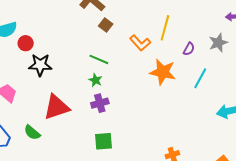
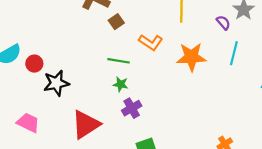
brown square: (106, 25) -> (116, 22), turned 32
orange L-shape: (140, 43) -> (151, 42), moved
purple semicircle: (189, 49) -> (223, 23), moved, turned -56

